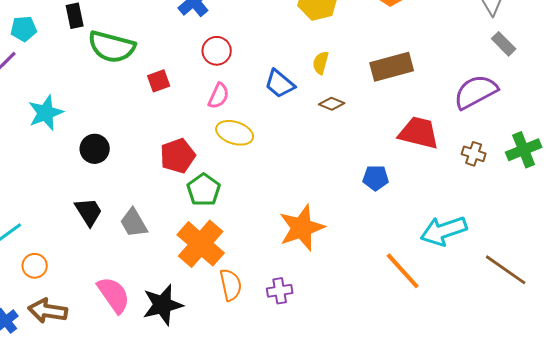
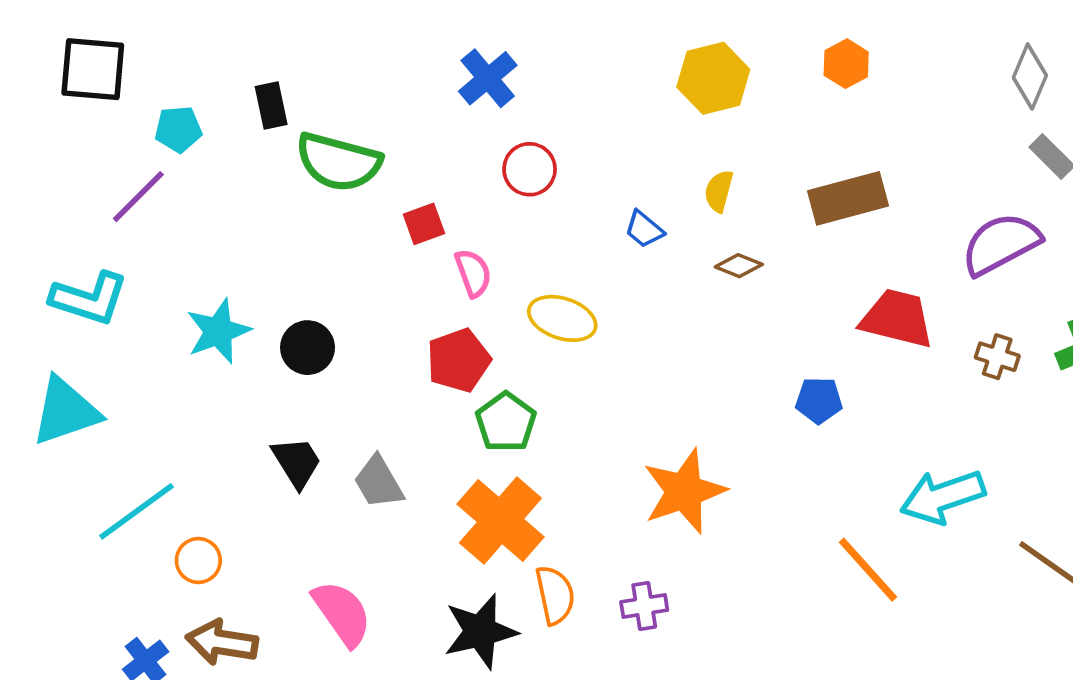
blue trapezoid: (280, 84) -> (644, 229), size x0.7
pink semicircle: (219, 96) -> (473, 273), moved, turned -44
cyan star: (46, 113) -> (218, 331), moved
black star: (163, 305) -> (480, 631), moved

